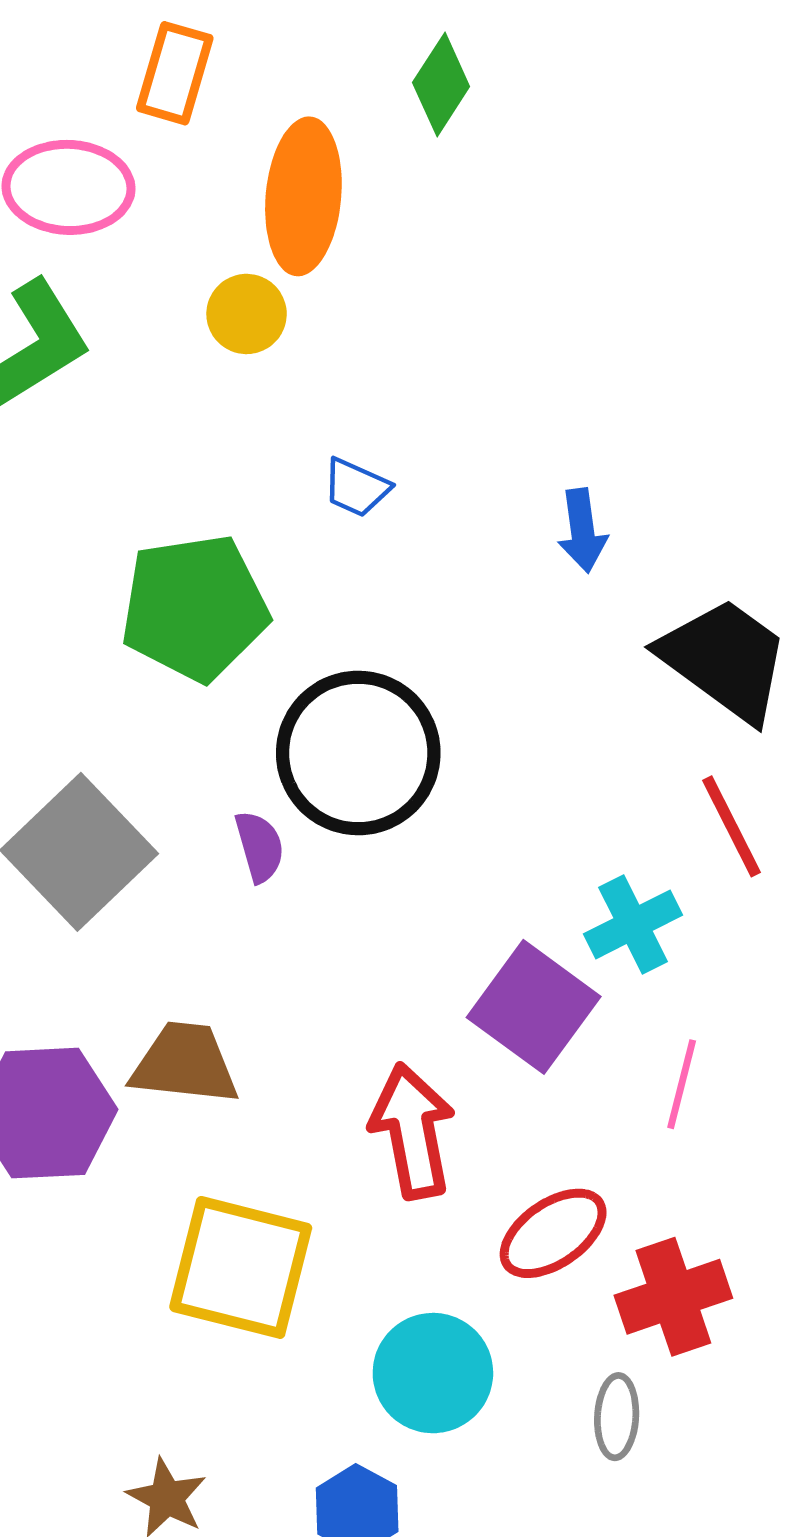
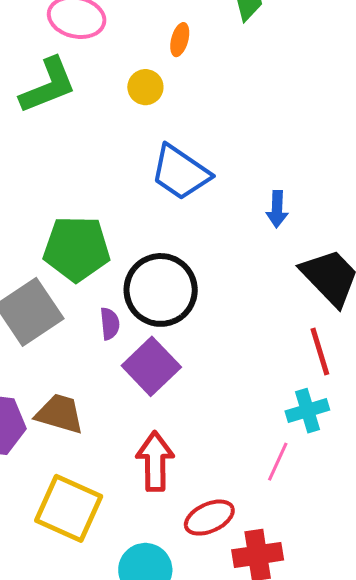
orange ellipse: (303, 196) -> (180, 40), size x0.5
blue trapezoid: (356, 487) -> (180, 172), size x2.0
green pentagon: (195, 608) -> (77, 249), moved
cyan cross: (633, 924) -> (307, 411), moved
purple square: (534, 1007) -> (151, 366), moved

